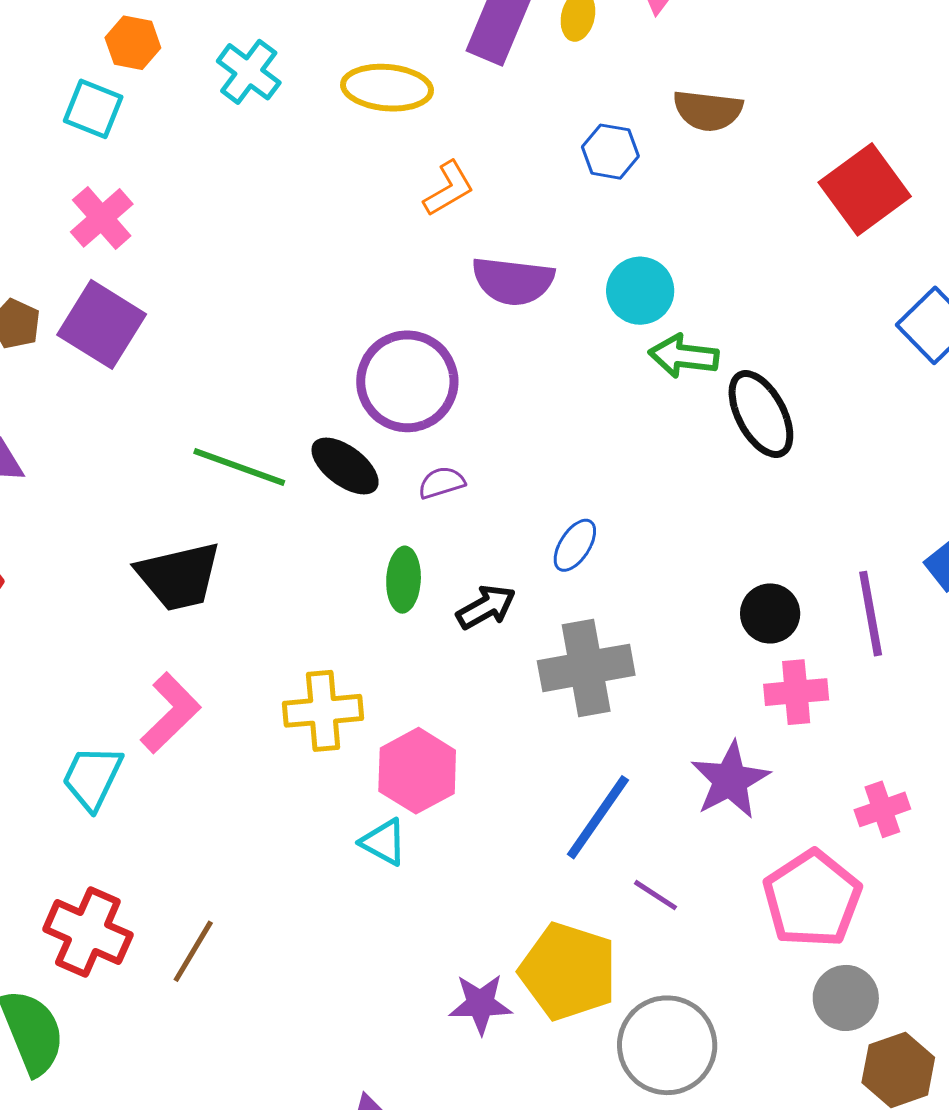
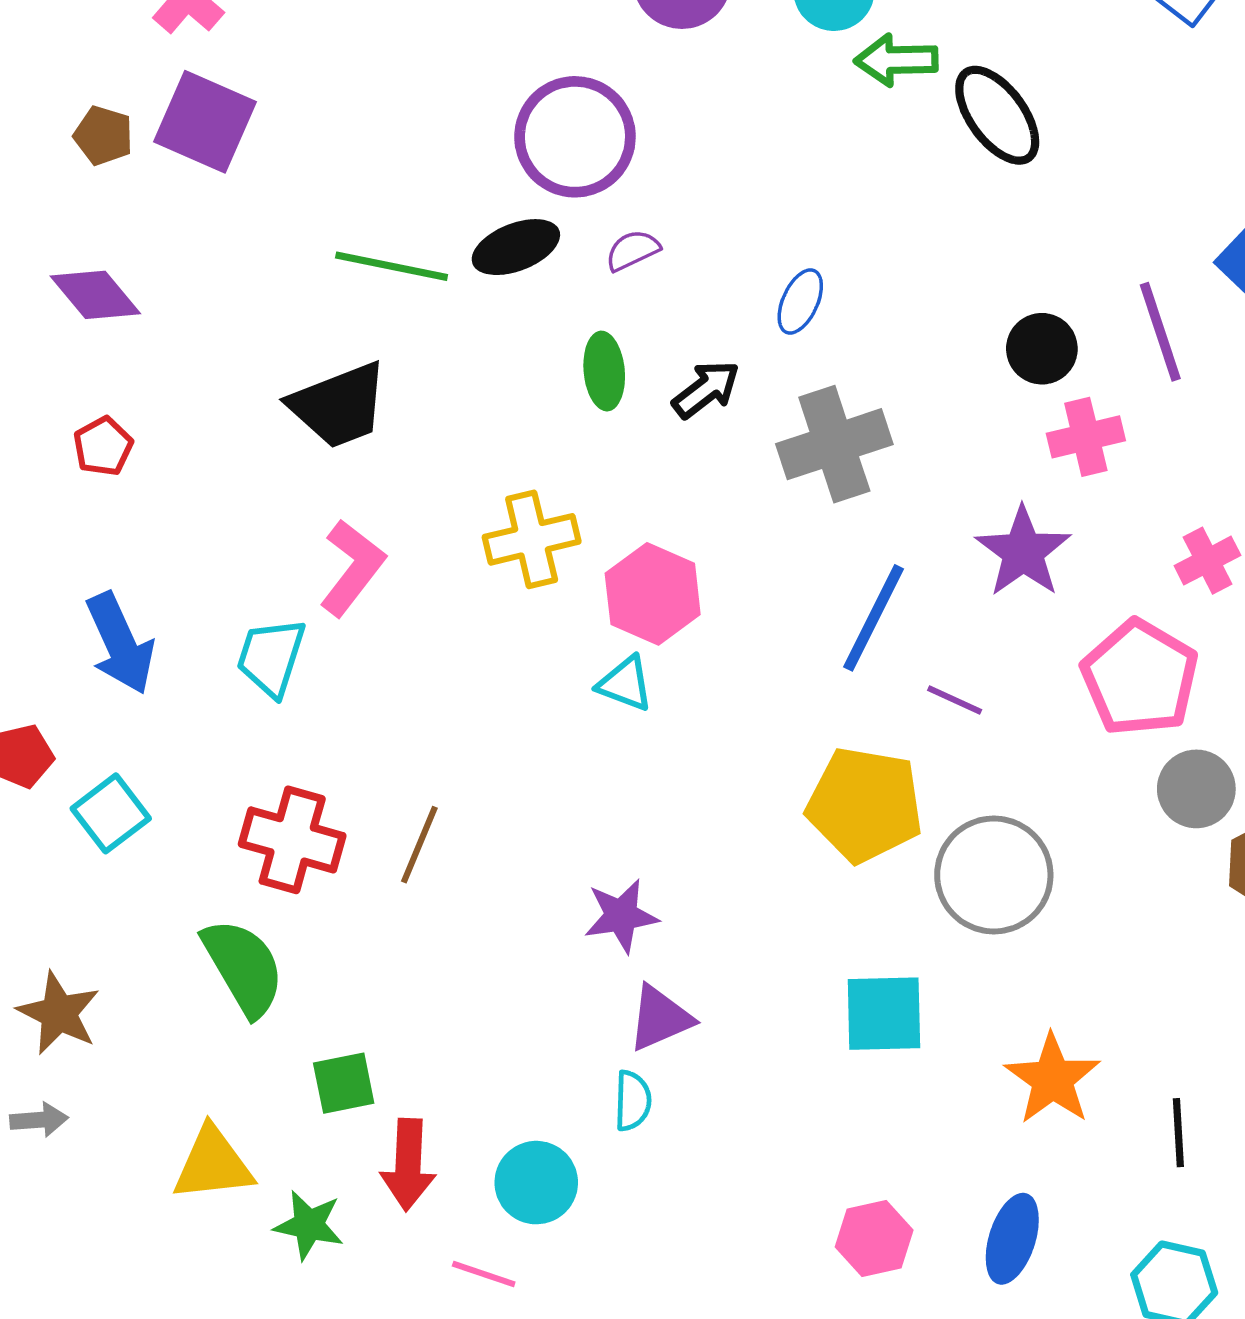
black ellipse: (345, 466) -> (516, 247), turned -50
purple star: (480, 1004) -> (621, 916), moved

